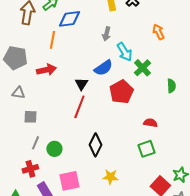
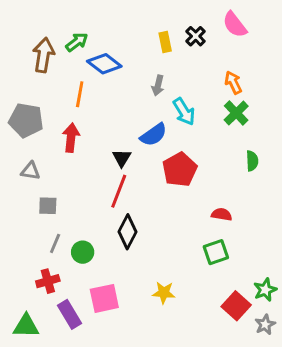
blue diamond: (69, 19) -> (104, 64), turned 45
green cross: (142, 68) -> (236, 113), moved
red arrow: (46, 70) -> (71, 138), turned -72
black diamond: (95, 145) -> (127, 232), moved

